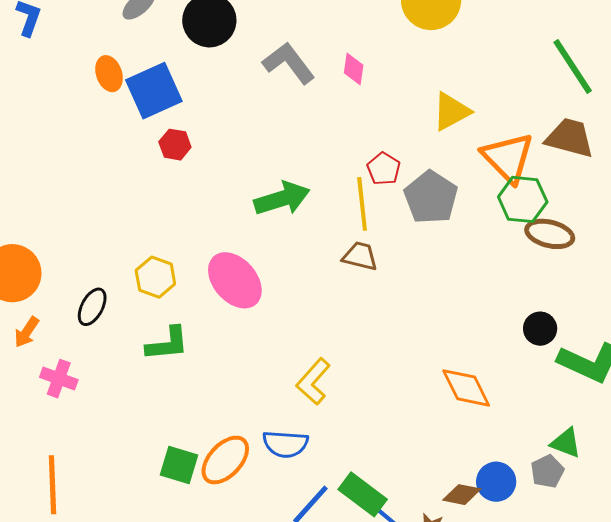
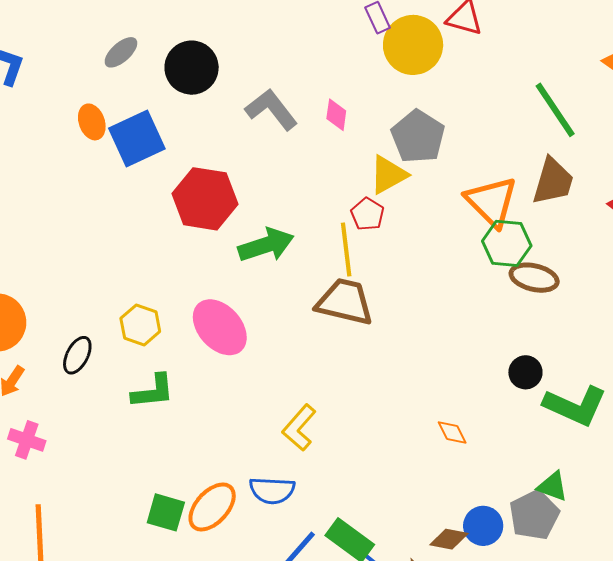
yellow triangle: (451, 111) -> (388, 175), moved
brown trapezoid: (570, 138) -> (553, 181), turned 92
red hexagon: (175, 145) -> (205, 199), moved, size x2.0
gray pentagon: (431, 197) -> (418, 137), moved
brown trapezoid: (360, 256) -> (345, 302), size x1.6
pink cross: (59, 379) -> (27, 440), moved
orange diamond: (466, 388) -> (452, 432), size x0.6
gray pentagon: (547, 471) -> (534, 515), size x1.5

